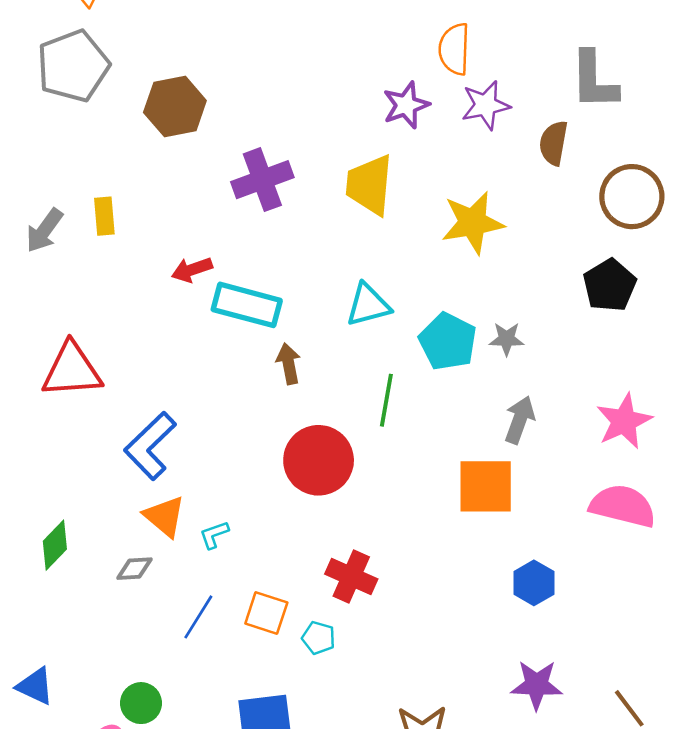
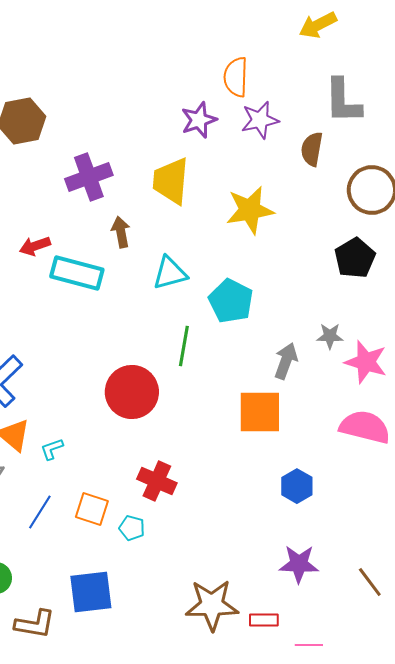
gray star: (507, 339) -> (330, 336), moved
brown arrow: (289, 364) -> (121, 232), moved
pink star: (624, 421) -> (366, 362), turned -30

